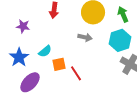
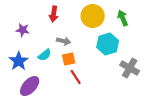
gray arrow: (85, 37) -> (64, 41), moved
cyan hexagon: (120, 40) -> (108, 44), moved
orange square: (59, 64) -> (69, 59), moved

